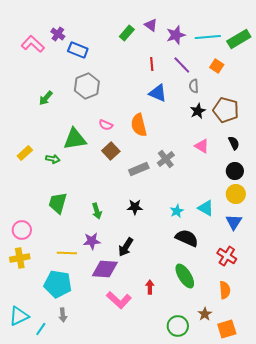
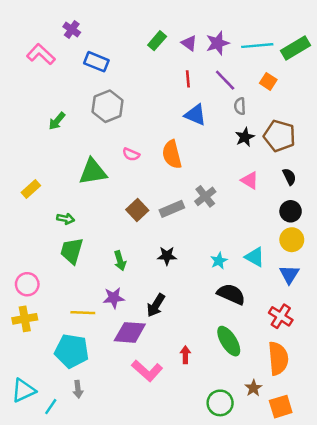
purple triangle: (151, 25) -> (189, 43), moved
purple cross: (58, 34) -> (72, 30), moved
brown square: (111, 151) -> (137, 210), moved
green arrow: (53, 159) -> (66, 219), moved
orange semicircle: (225, 290) -> (278, 358), size x1.5

